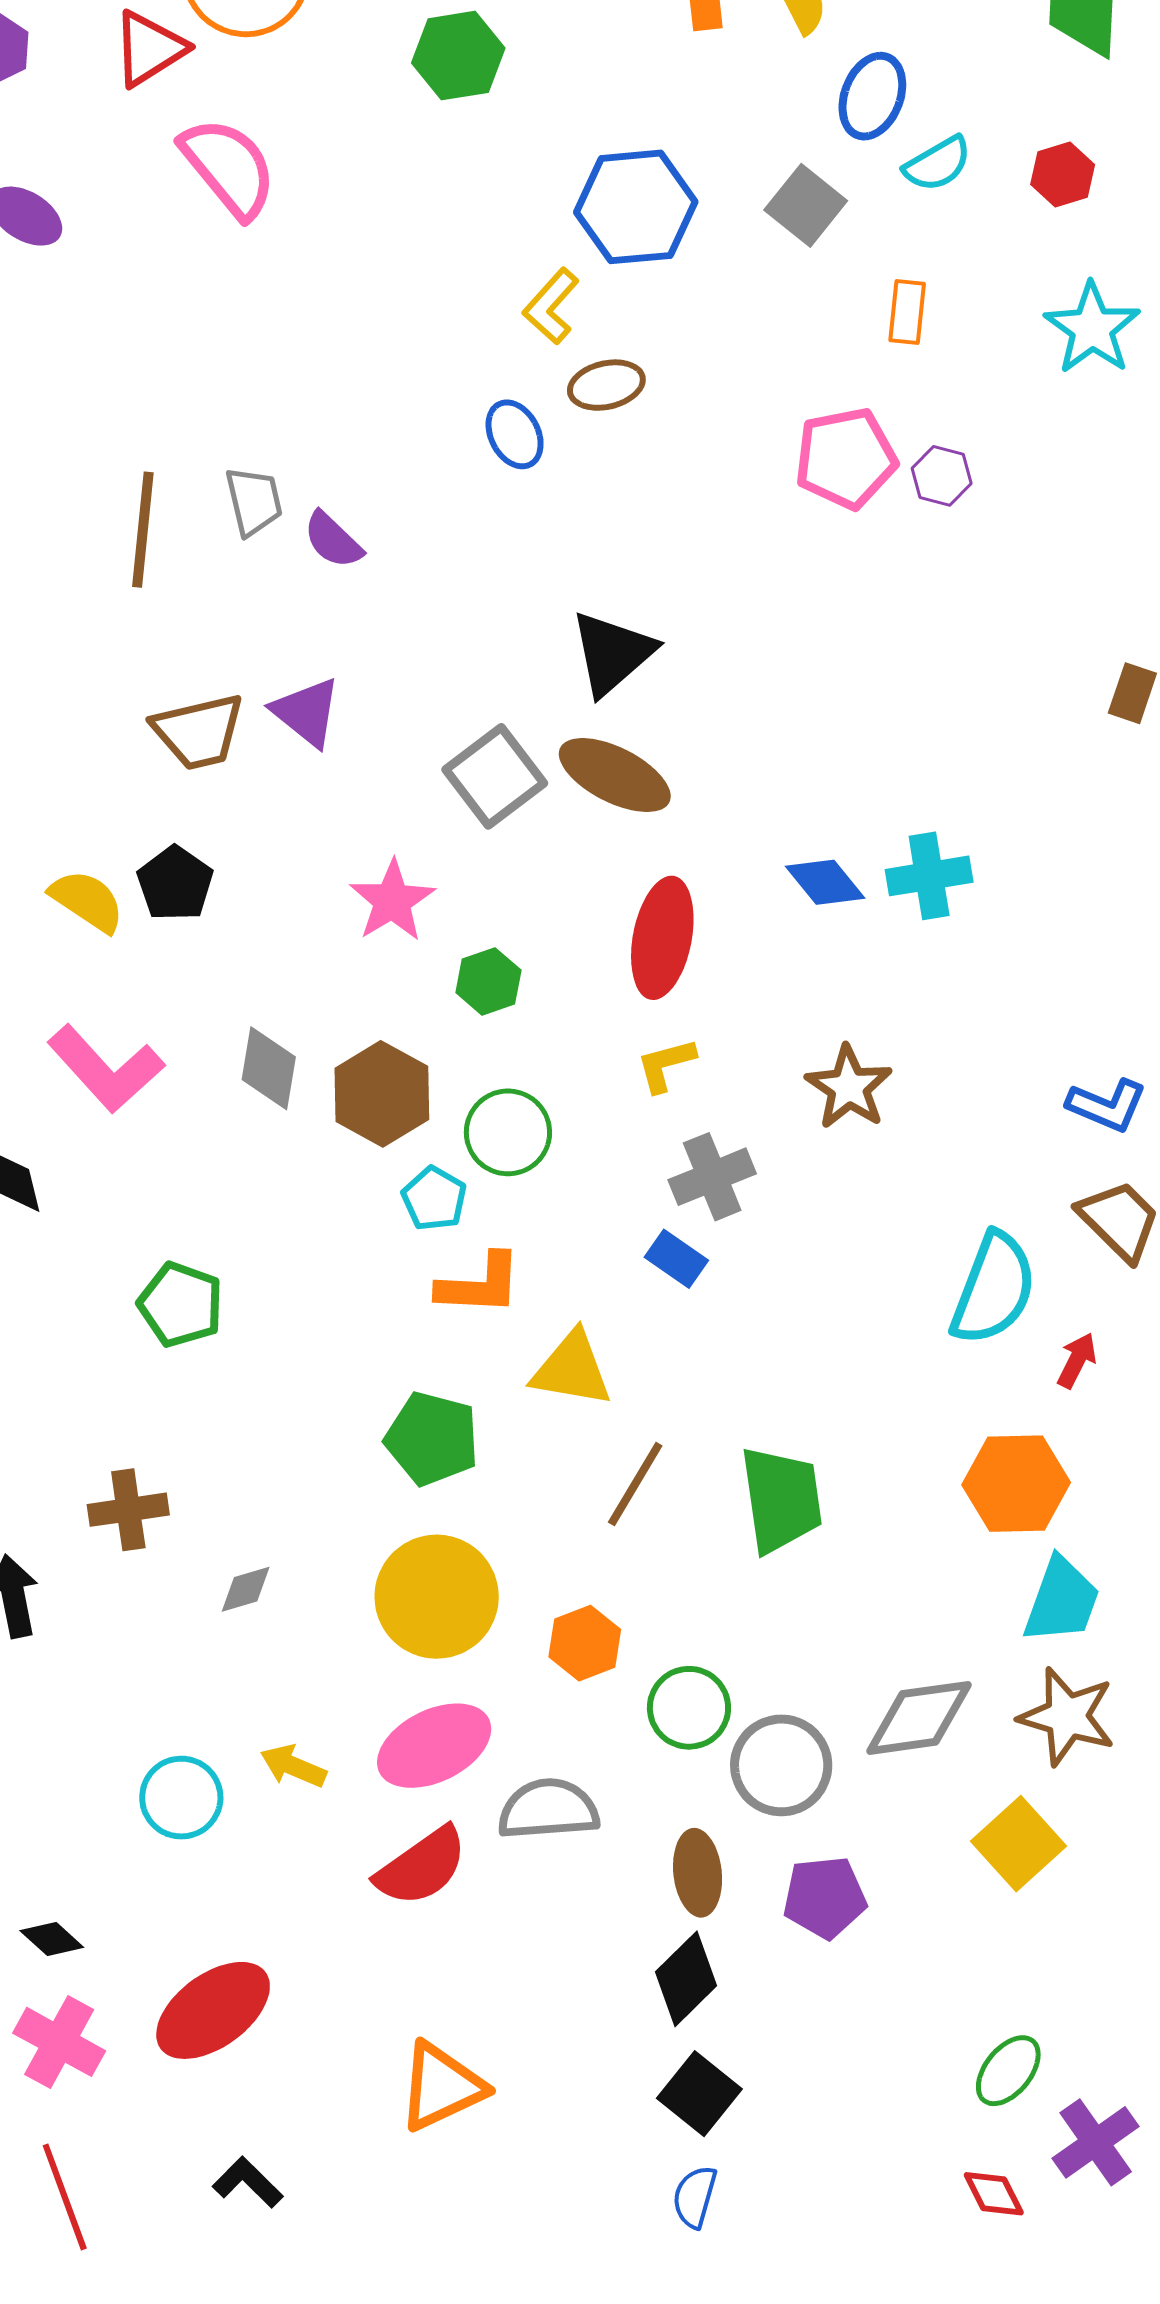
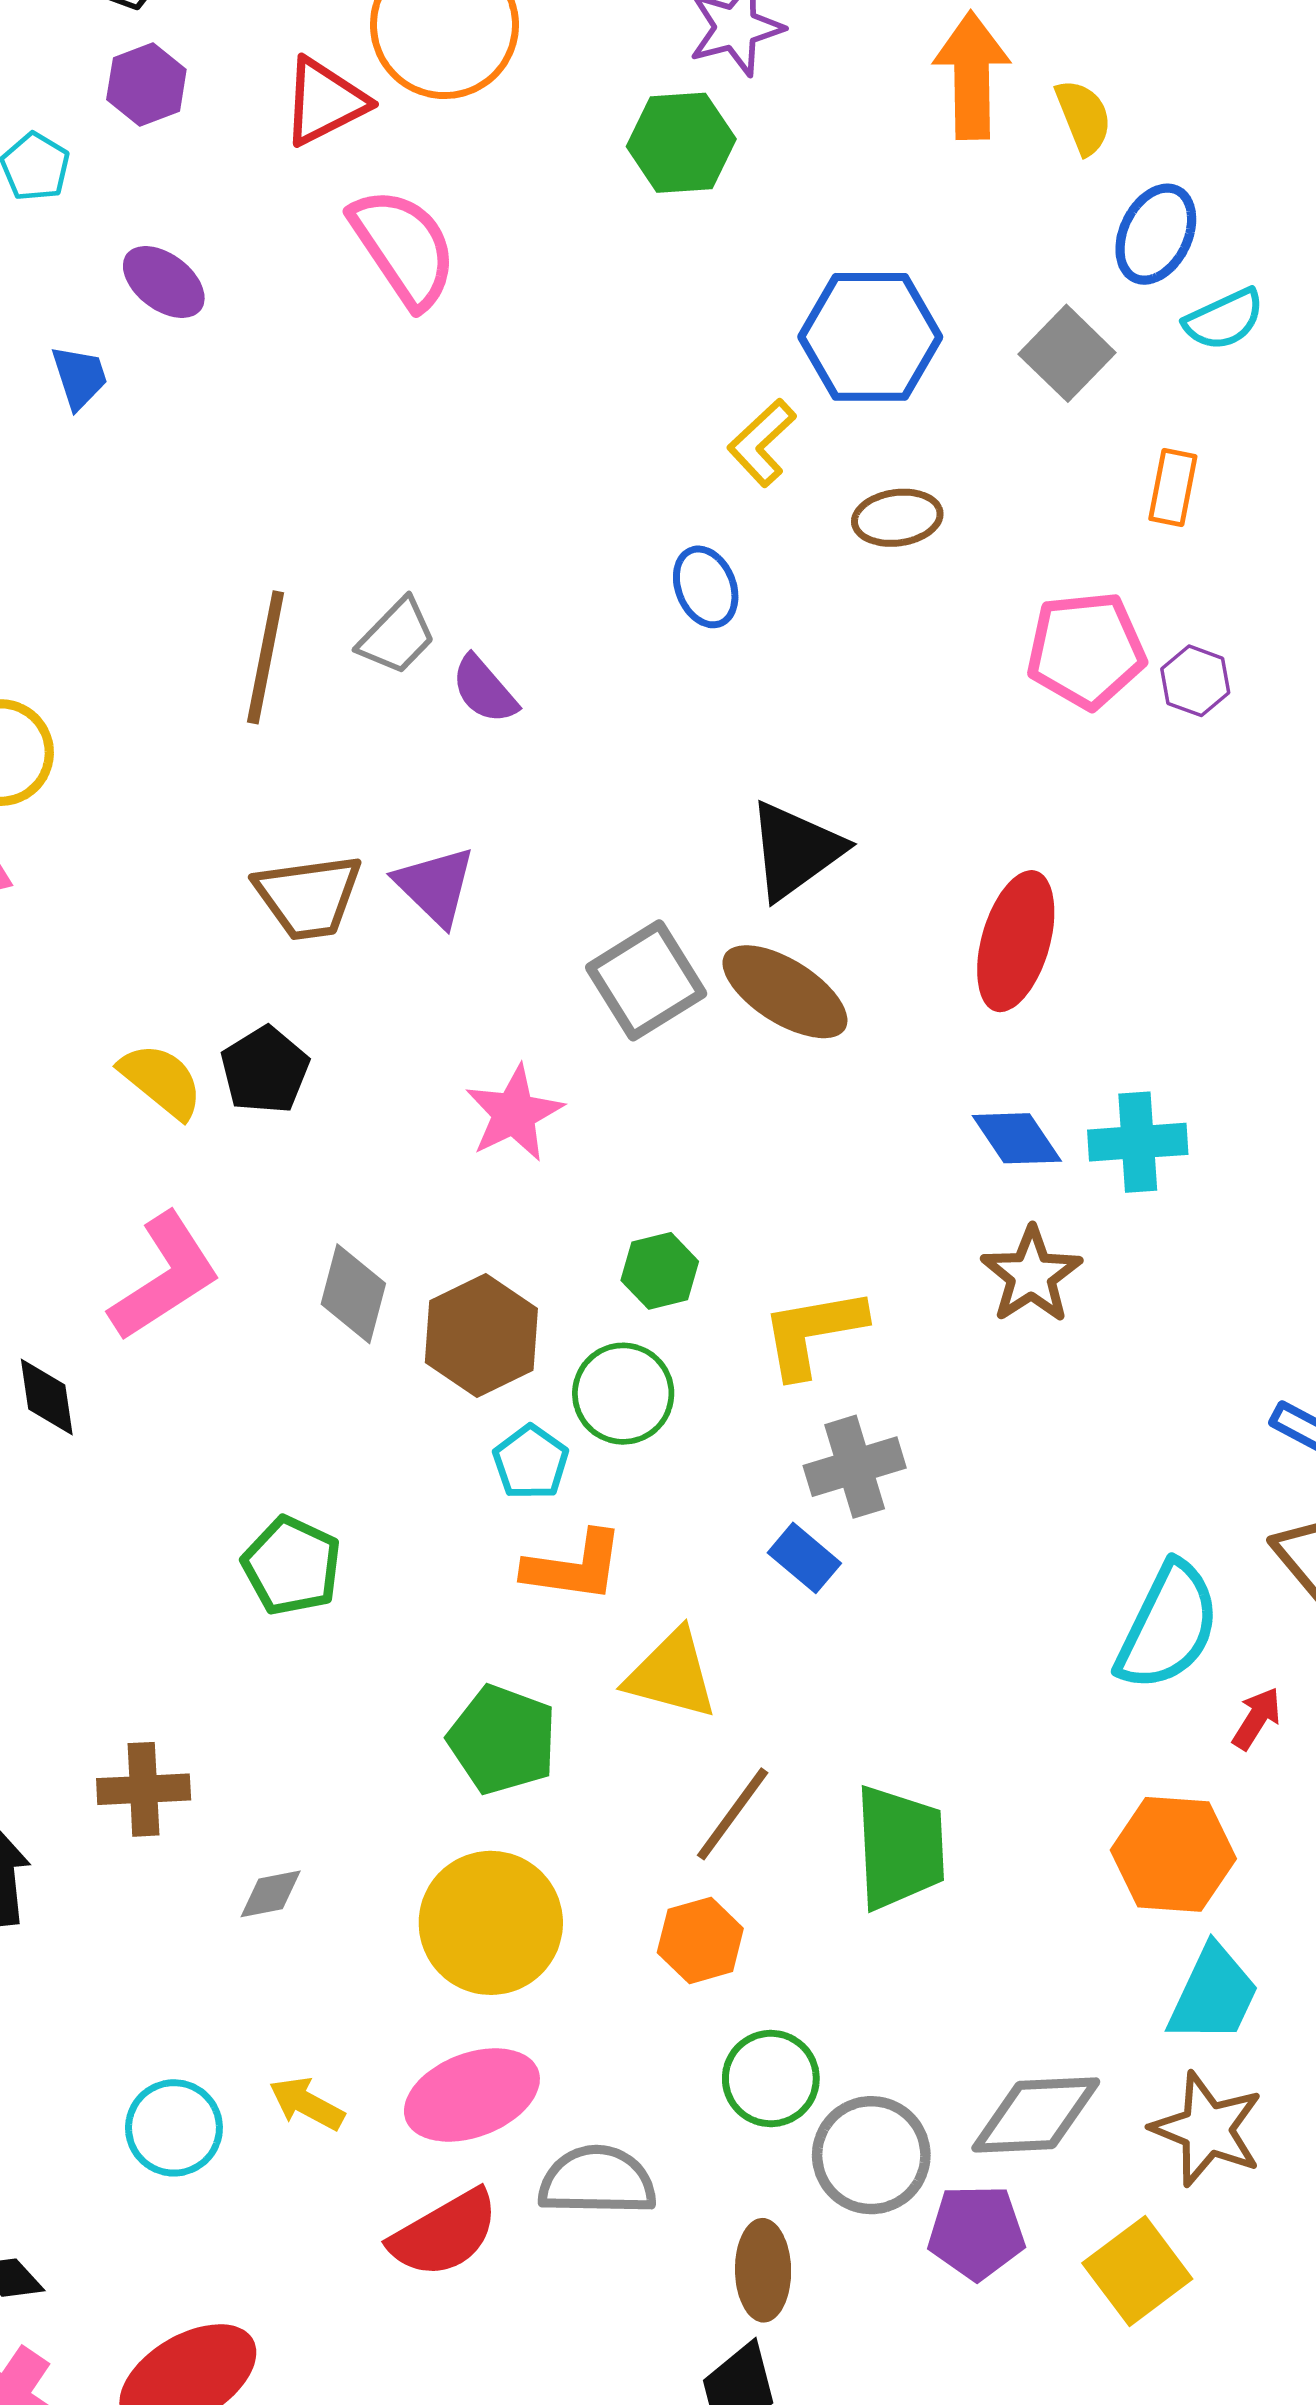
brown ellipse: (606, 385) -> (897, 518), moved
gray trapezoid: (254, 501) -> (397, 636), turned 52
red ellipse: (662, 938) -> (1016, 941), moved
green hexagon: (488, 981) -> (660, 1271), moved
yellow L-shape: (666, 1065) -> (813, 1332), size x1.5
pink L-shape: (106, 1069) -> (165, 1277), turned -86
brown star: (849, 1087) -> (1031, 1275), moved
green pentagon: (181, 1305) -> (292, 1566), moved
orange hexagon: (585, 1643) -> (700, 1940), moved
purple pentagon: (825, 1897) -> (976, 2232), moved

